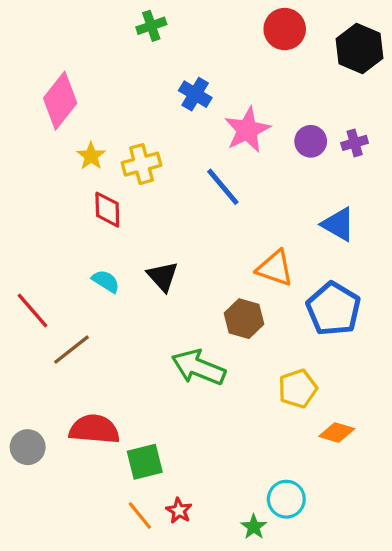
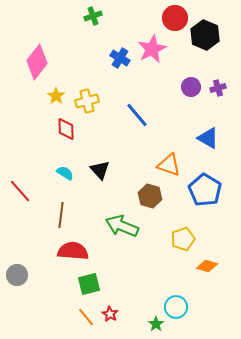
black hexagon: (359, 49) -> (205, 35), moved
pink star: (247, 130) -> (152, 49), moved
brown line: (72, 350) -> (61, 215), moved, turned -45
red semicircle: (94, 429) -> (73, 251), moved

